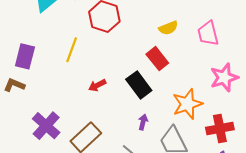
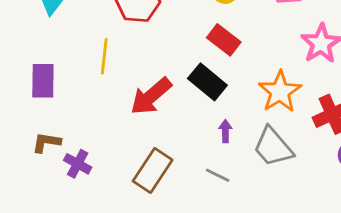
brown L-shape: (14, 85) -> (46, 142), moved
red arrow: (97, 85) -> (151, 96), size x1.8
purple cross: (46, 126) -> (78, 164), moved, size x0.7

